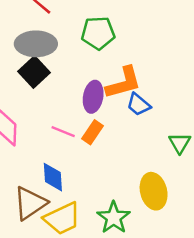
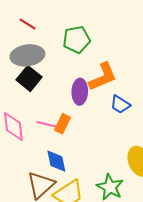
blue trapezoid: (139, 105) -> (120, 104), moved
pink line: (63, 132) -> (46, 124), moved
orange rectangle: (93, 132) -> (63, 124), moved

